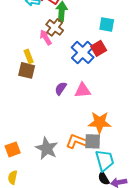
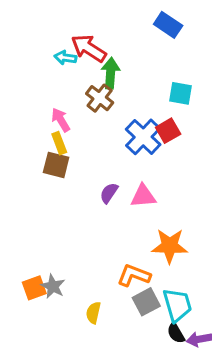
pink arrow: (46, 37) -> (61, 120), moved
gray square: (93, 141) -> (146, 302), moved, turned -30
gray star: (47, 148) -> (53, 286), moved, size x0.7
yellow semicircle: (13, 177) -> (93, 313), moved

